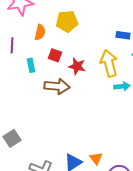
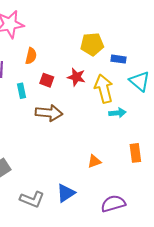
yellow pentagon: (67, 21) -> (92, 44), moved
red star: (77, 66) -> (76, 77), moved
orange triangle: (96, 158) -> (94, 161), moved, turned 48

